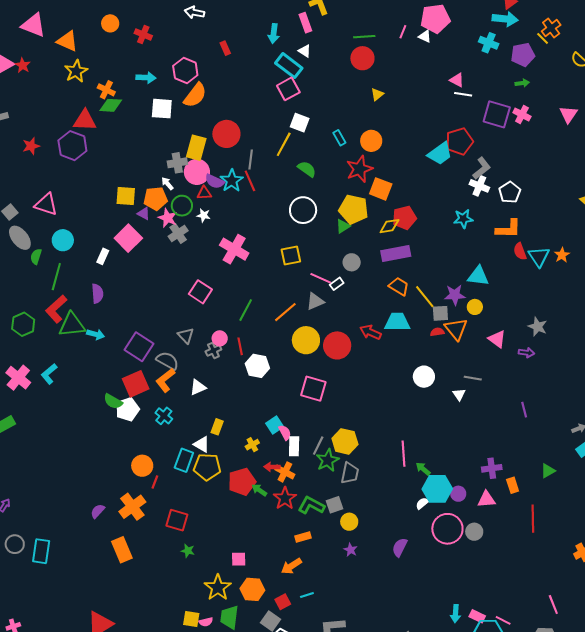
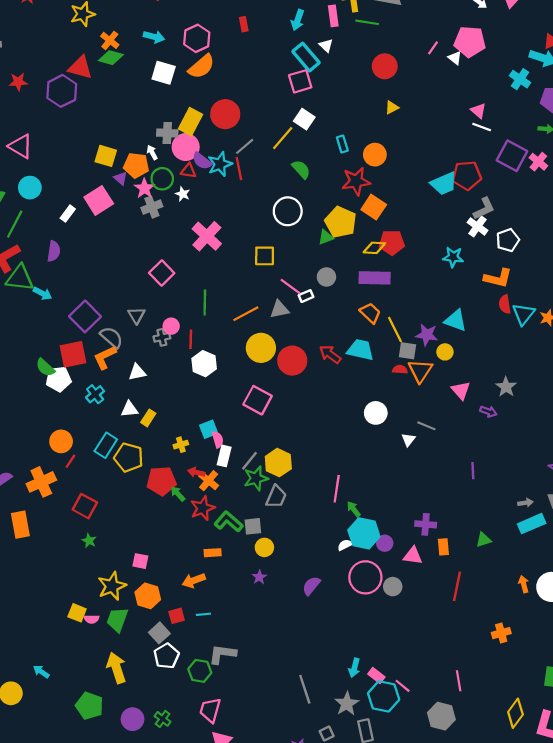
green line: (364, 37) -> (367, 22), moved
gray line: (251, 160) -> (245, 146), turned 30
green line: (246, 310) -> (205, 303), turned -40
white triangle: (202, 444) -> (129, 409), moved, turned -48

